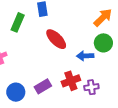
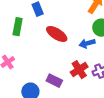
purple rectangle: (43, 86) -> (54, 81), turned 70

